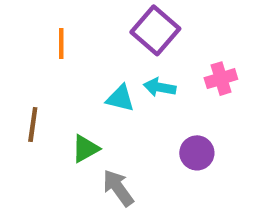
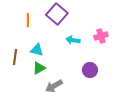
purple square: (155, 30) -> (57, 14), moved
cyan triangle: (120, 98) -> (37, 50), moved
gray arrow: (118, 188) -> (54, 86), turned -84

